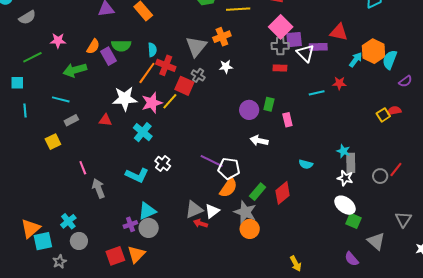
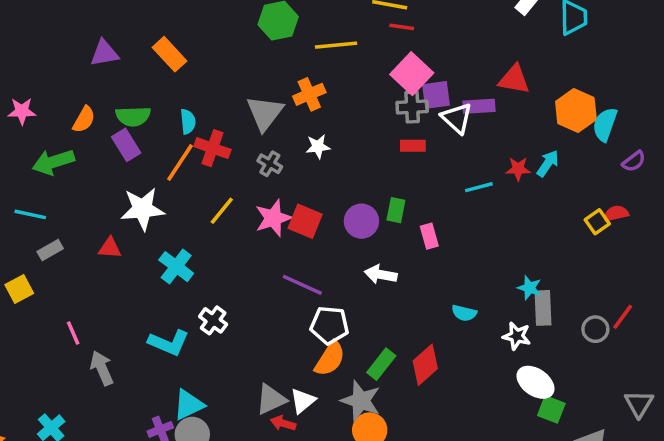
purple rectangle: (108, 56) -> (126, 145), moved
cyan arrow: (356, 60) -> (548, 163), moved
red square: (184, 86) -> (305, 221), moved
pink star: (152, 103) -> (273, 218), moved
purple line: (212, 161) -> (302, 285), moved
white star: (345, 178) -> (517, 336), moved

